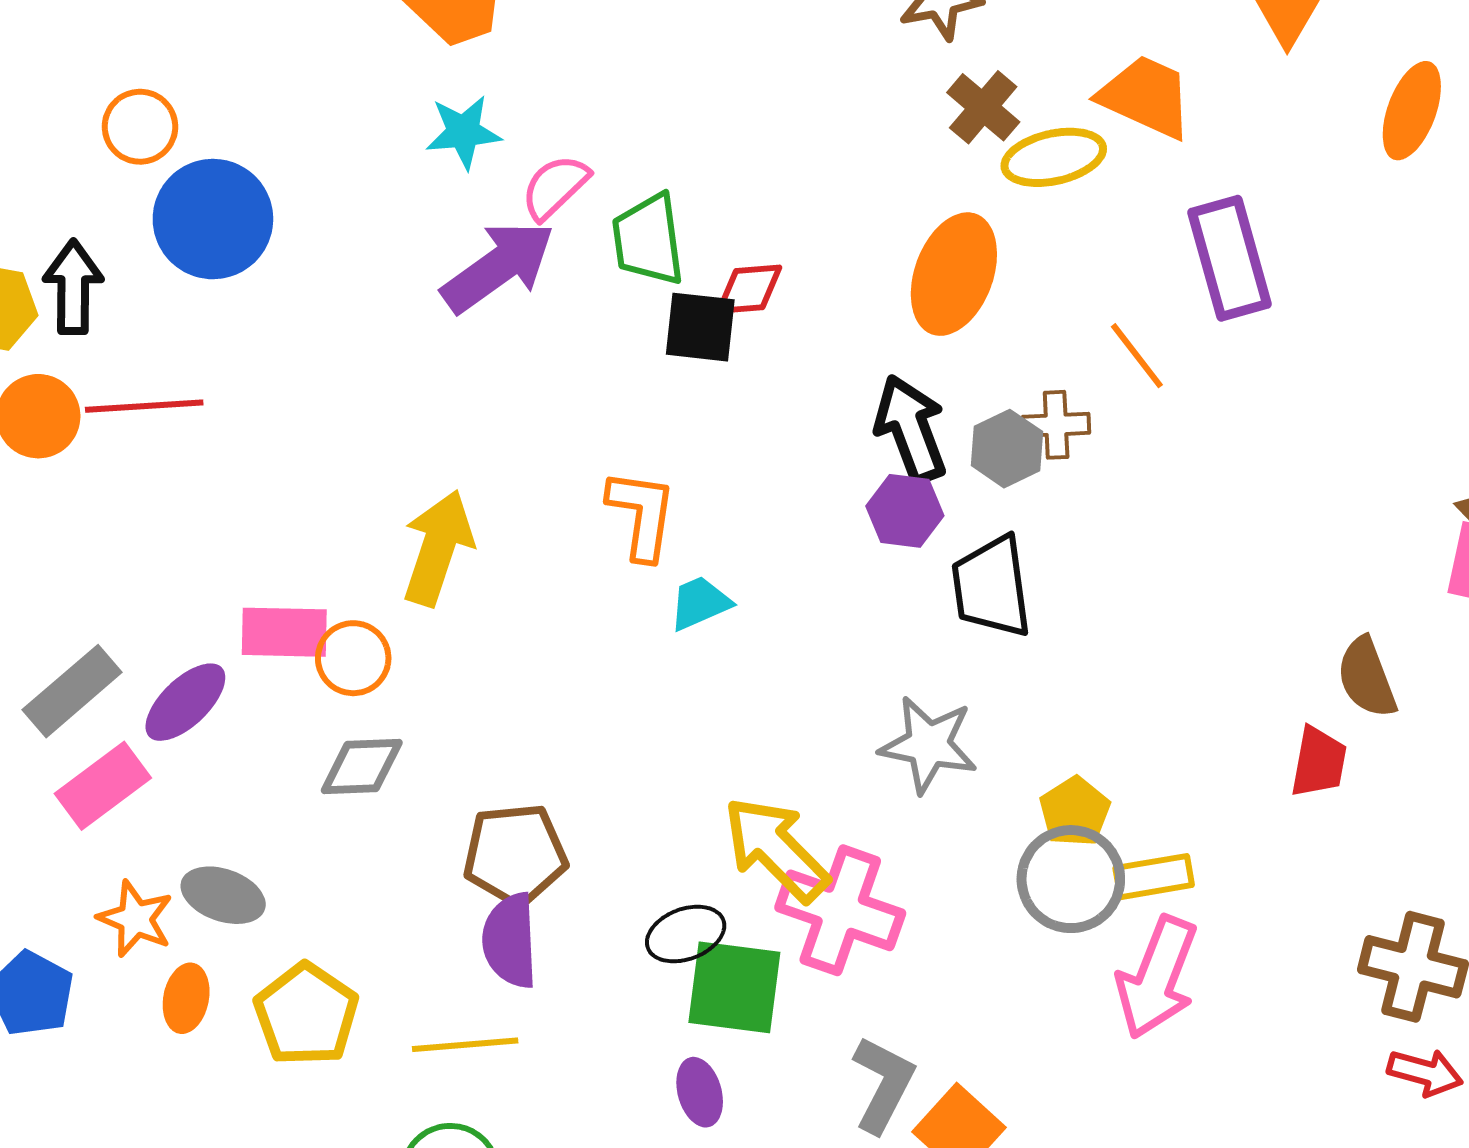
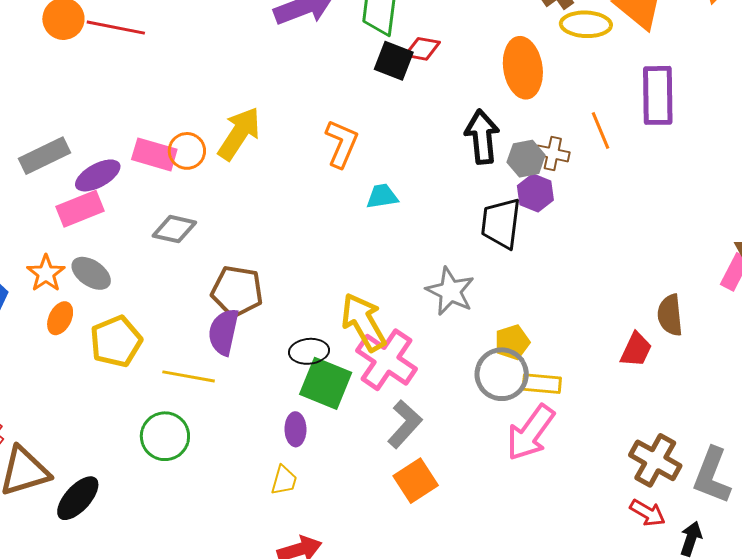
orange ellipse: (954, 274) -> (523, 68), turned -44
purple hexagon: (905, 511) -> (535, 193), moved
cyan trapezoid: (700, 603) -> (382, 196), moved
orange circle: (353, 658) -> (187, 151), moved
pink rectangle: (103, 786) -> (80, 209), moved
gray L-shape: (883, 1084) -> (405, 424), moved

